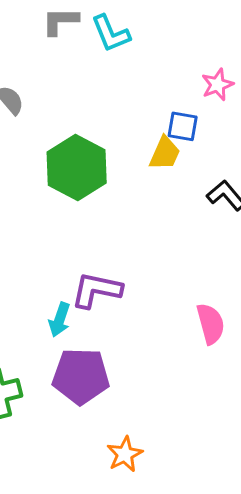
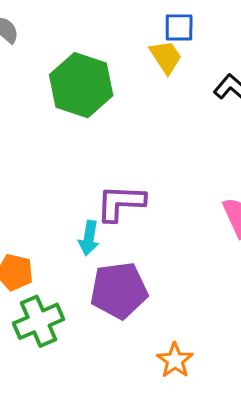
yellow trapezoid: (165, 153) -> (166, 57), turned -48

